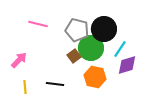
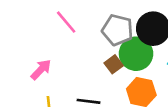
pink line: (38, 24) -> (66, 22), turned 36

